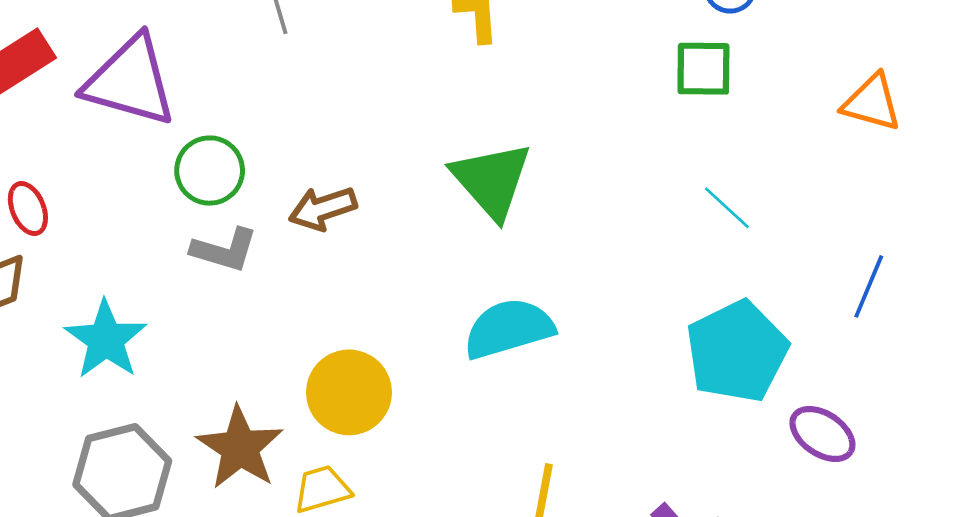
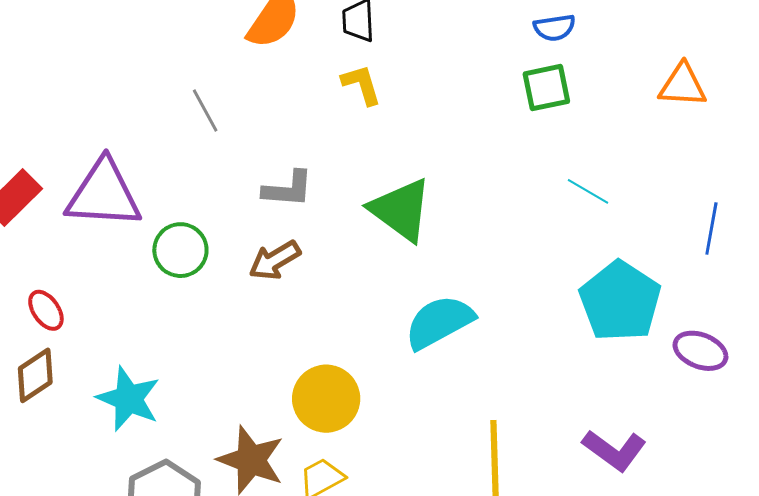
gray L-shape: (224, 250) -> (288, 189), moved

